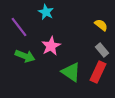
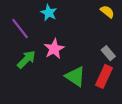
yellow semicircle: (101, 25) -> (107, 12), moved
green arrow: (25, 56) -> (26, 59), turned -66

